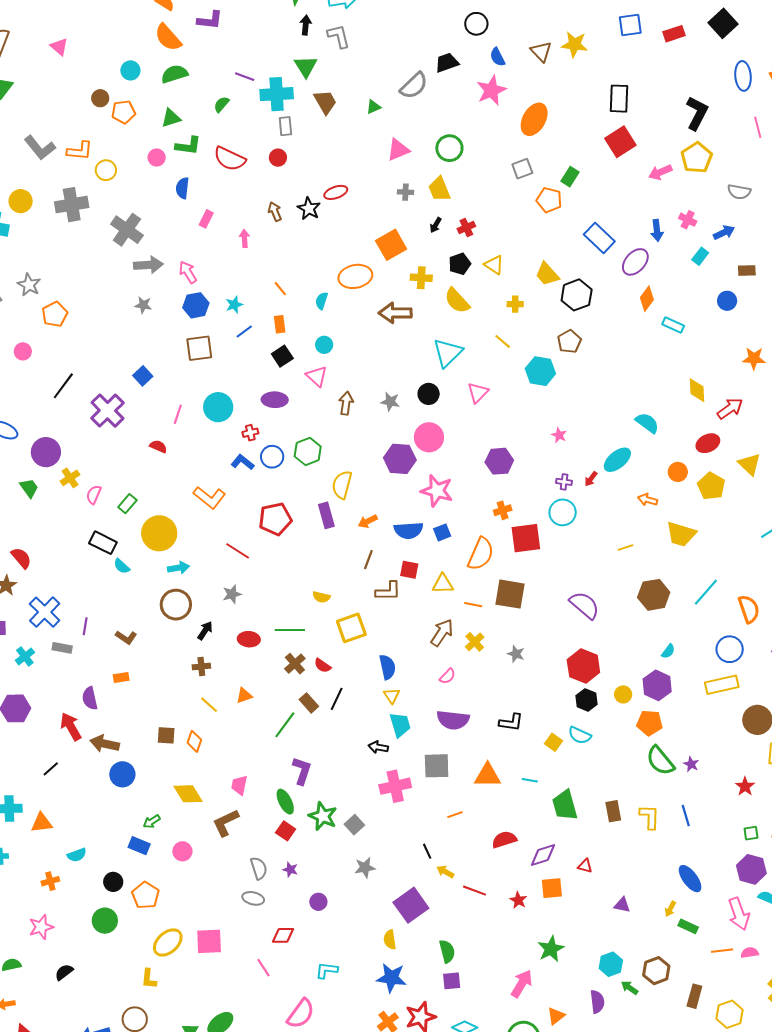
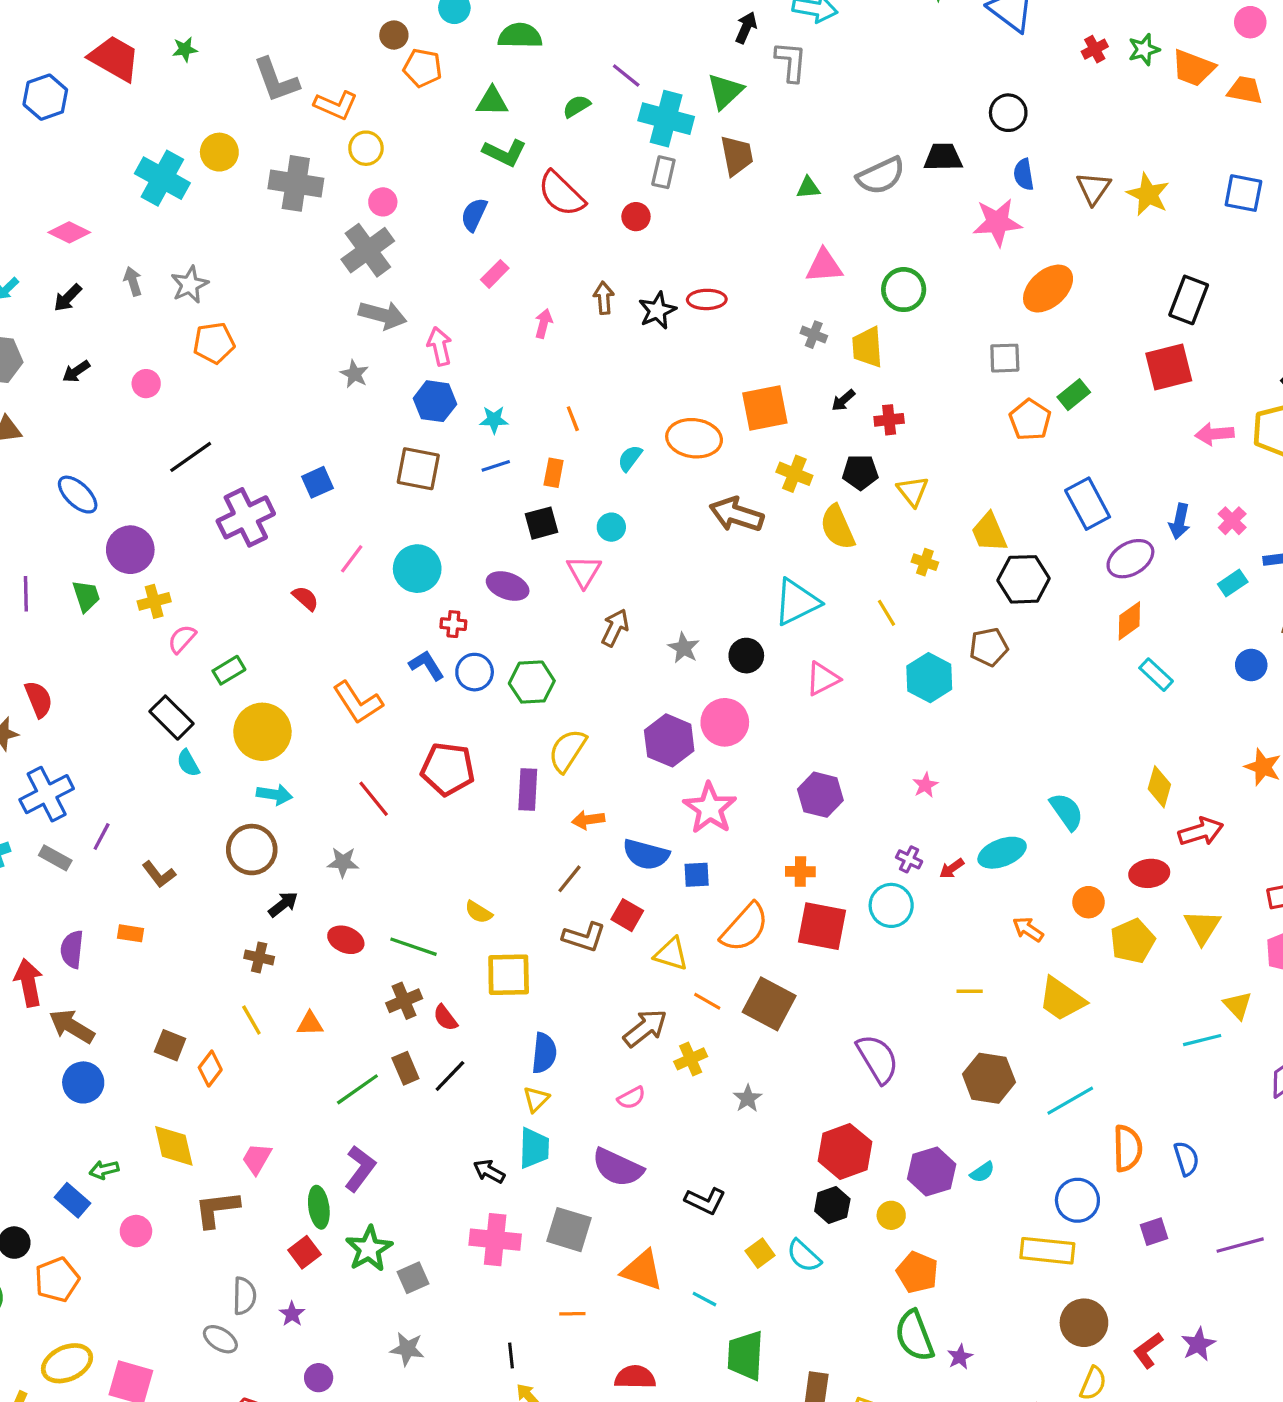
pink circle: (157, 158) -> (383, 202), moved
purple hexagon: (657, 685) -> (932, 1172), moved

